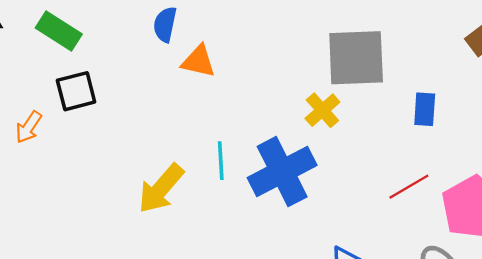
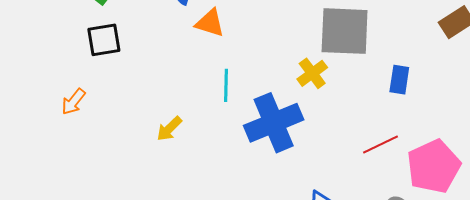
orange arrow: (29, 127) -> (73, 102), moved
cyan line: (221, 161) -> (226, 85), moved
yellow arrow: (161, 189) -> (169, 129), size x0.6

